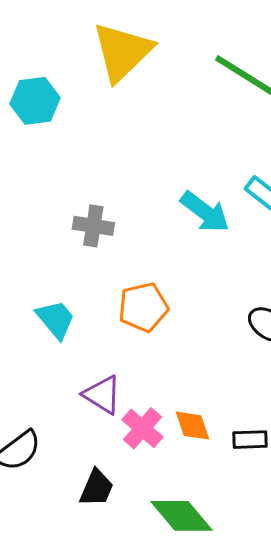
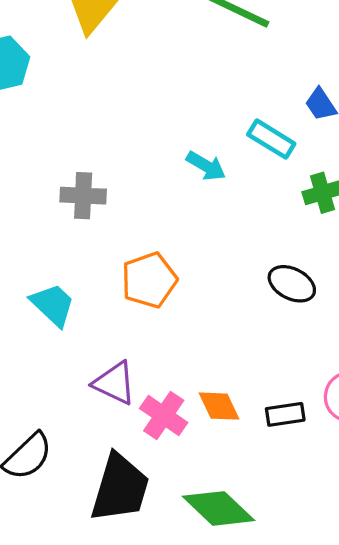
cyan arrow: (205, 212) -> (206, 166), size x0.7
black trapezoid: (97, 488) -> (120, 488), size x1.6

